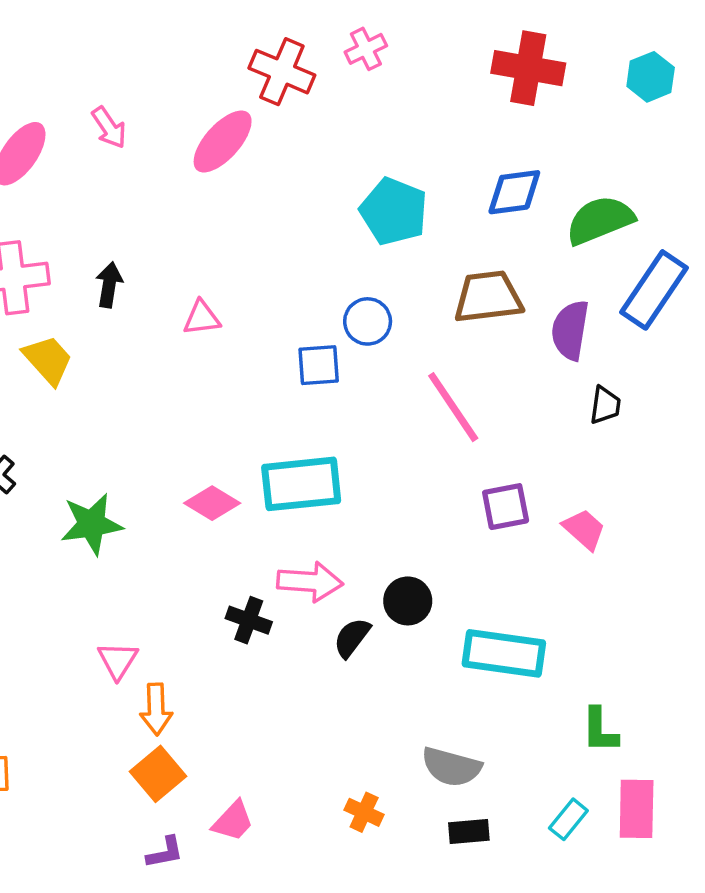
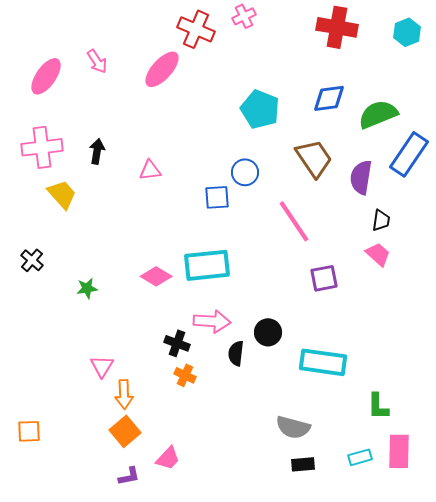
brown trapezoid: (488, 297) -> (314, 158), turned 63
green star: (92, 524) -> (87, 288), size x0.6
pink trapezoid: (584, 529) -> (378, 254), moved
black semicircle: (352, 638) -> (236, 353), turned -30
orange cross: (364, 812) -> (185, 375), moved
cyan rectangle: (568, 819) -> (360, 457), turned 35

